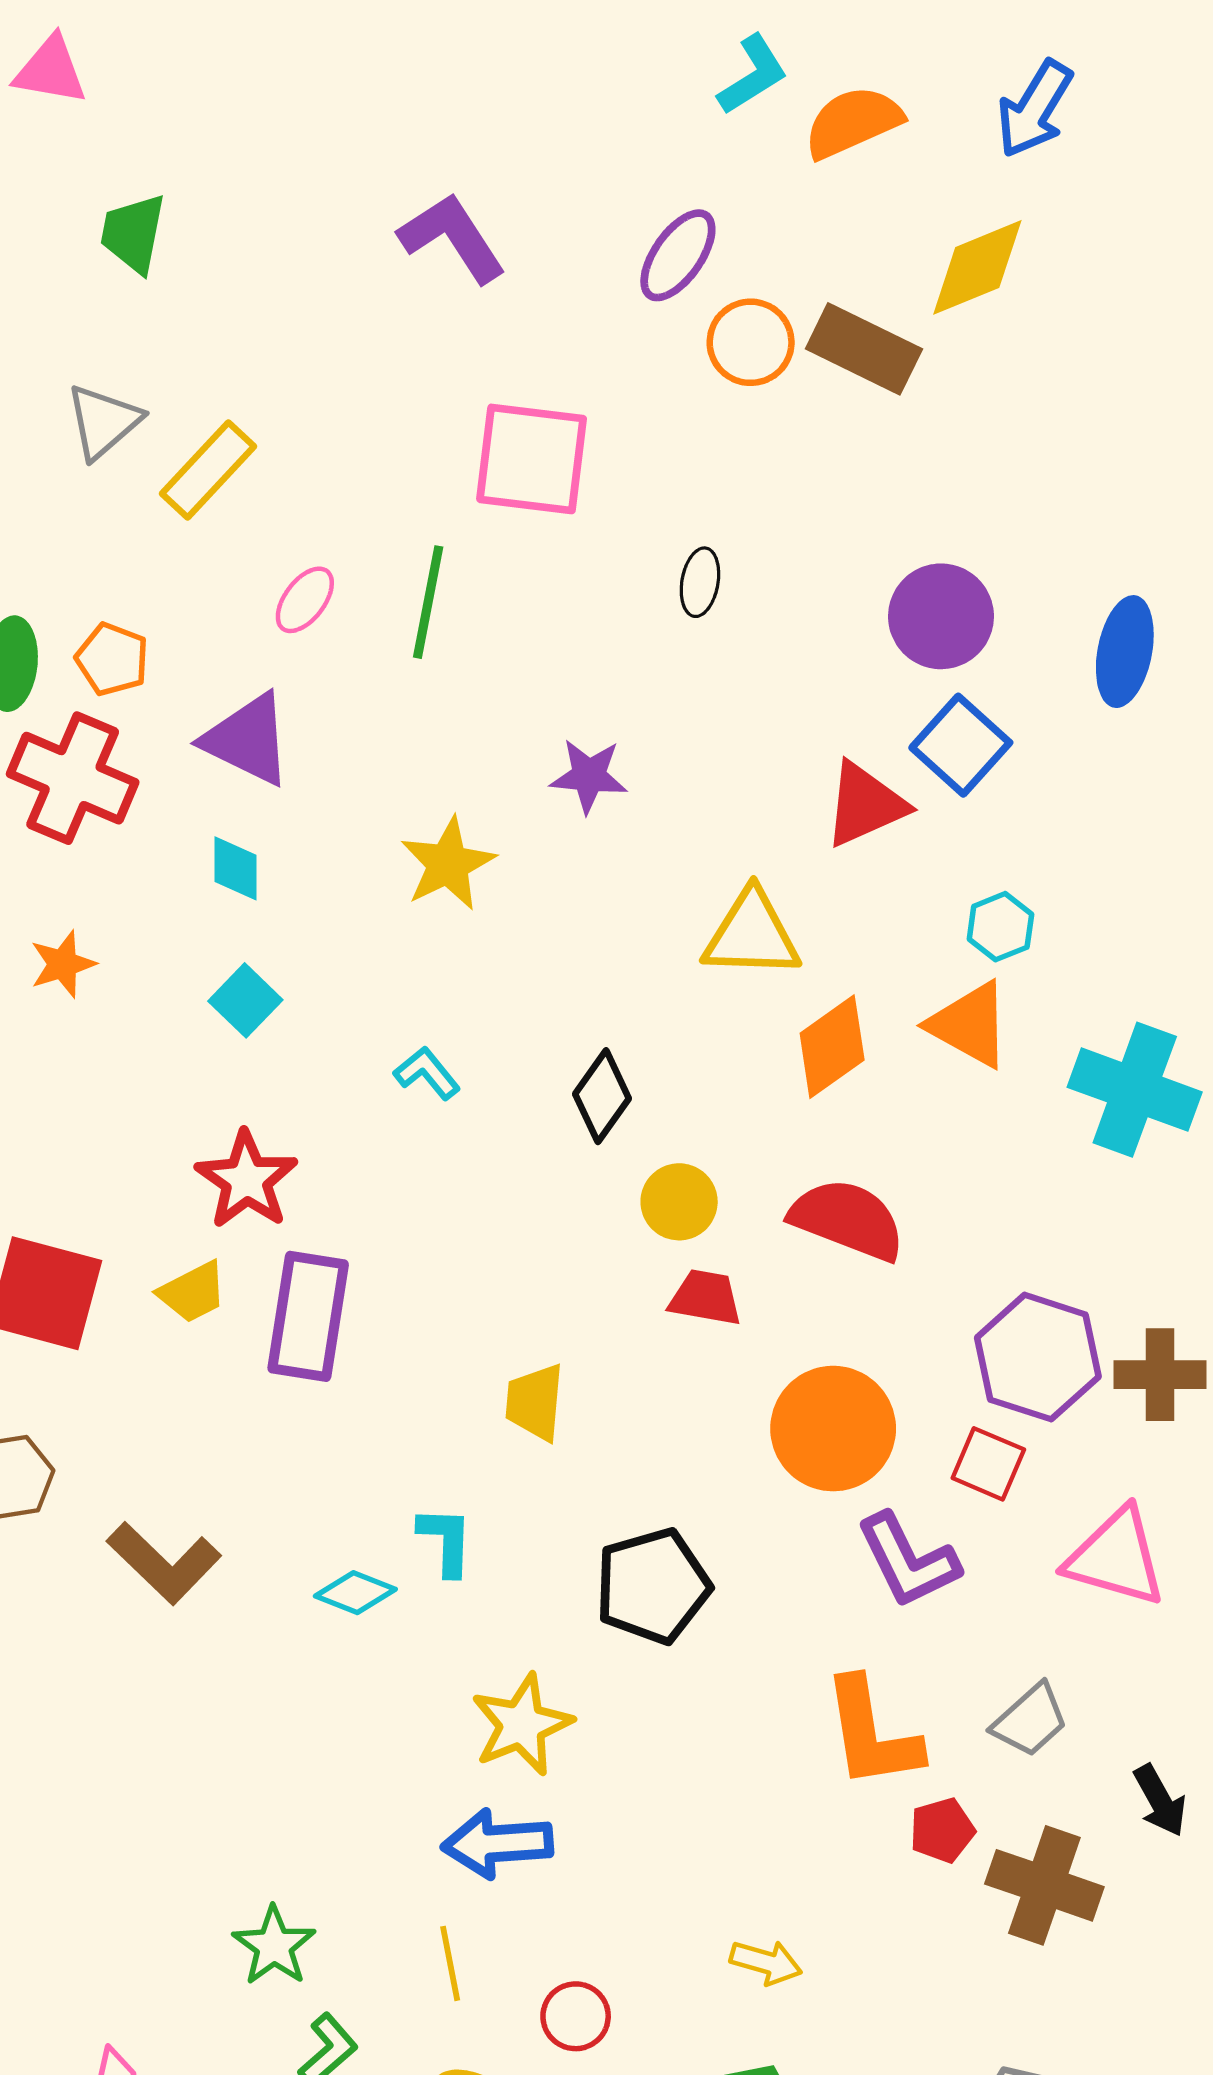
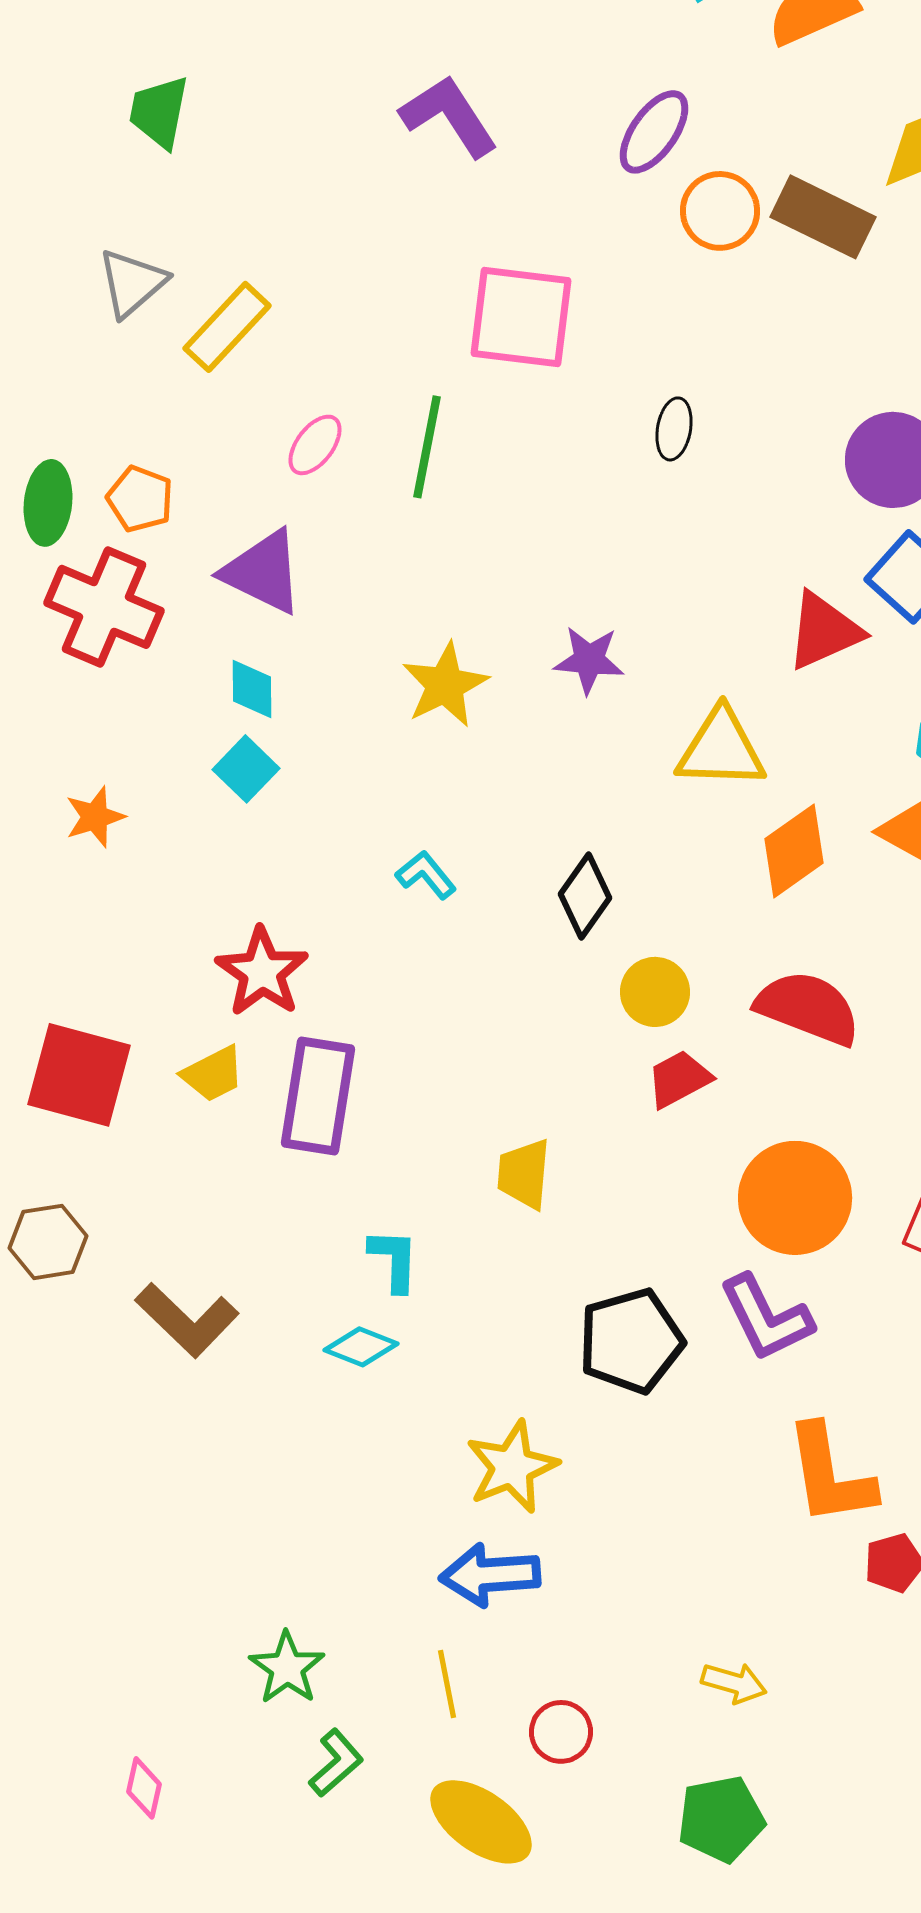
purple star: (589, 776) -> (589, 660), moved
orange star: (63, 964) -> (95, 817), moved
cyan square: (245, 1000) -> (246, 769), moved
red trapezoid: (705, 1298) -> (679, 1079), turned -38
cyan L-shape: (446, 1541) -> (394, 1260), moved
purple L-shape: (908, 1561) -> (766, 1318), moved

